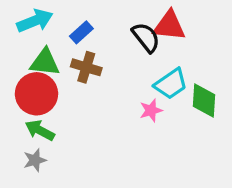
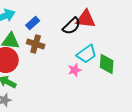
black semicircle: (146, 37) -> (72, 26), turned 84

